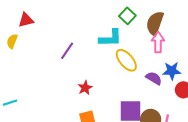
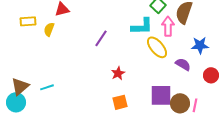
pink arrow: (158, 42) -> (168, 26), moved
blue star: (172, 71) -> (200, 45), moved

